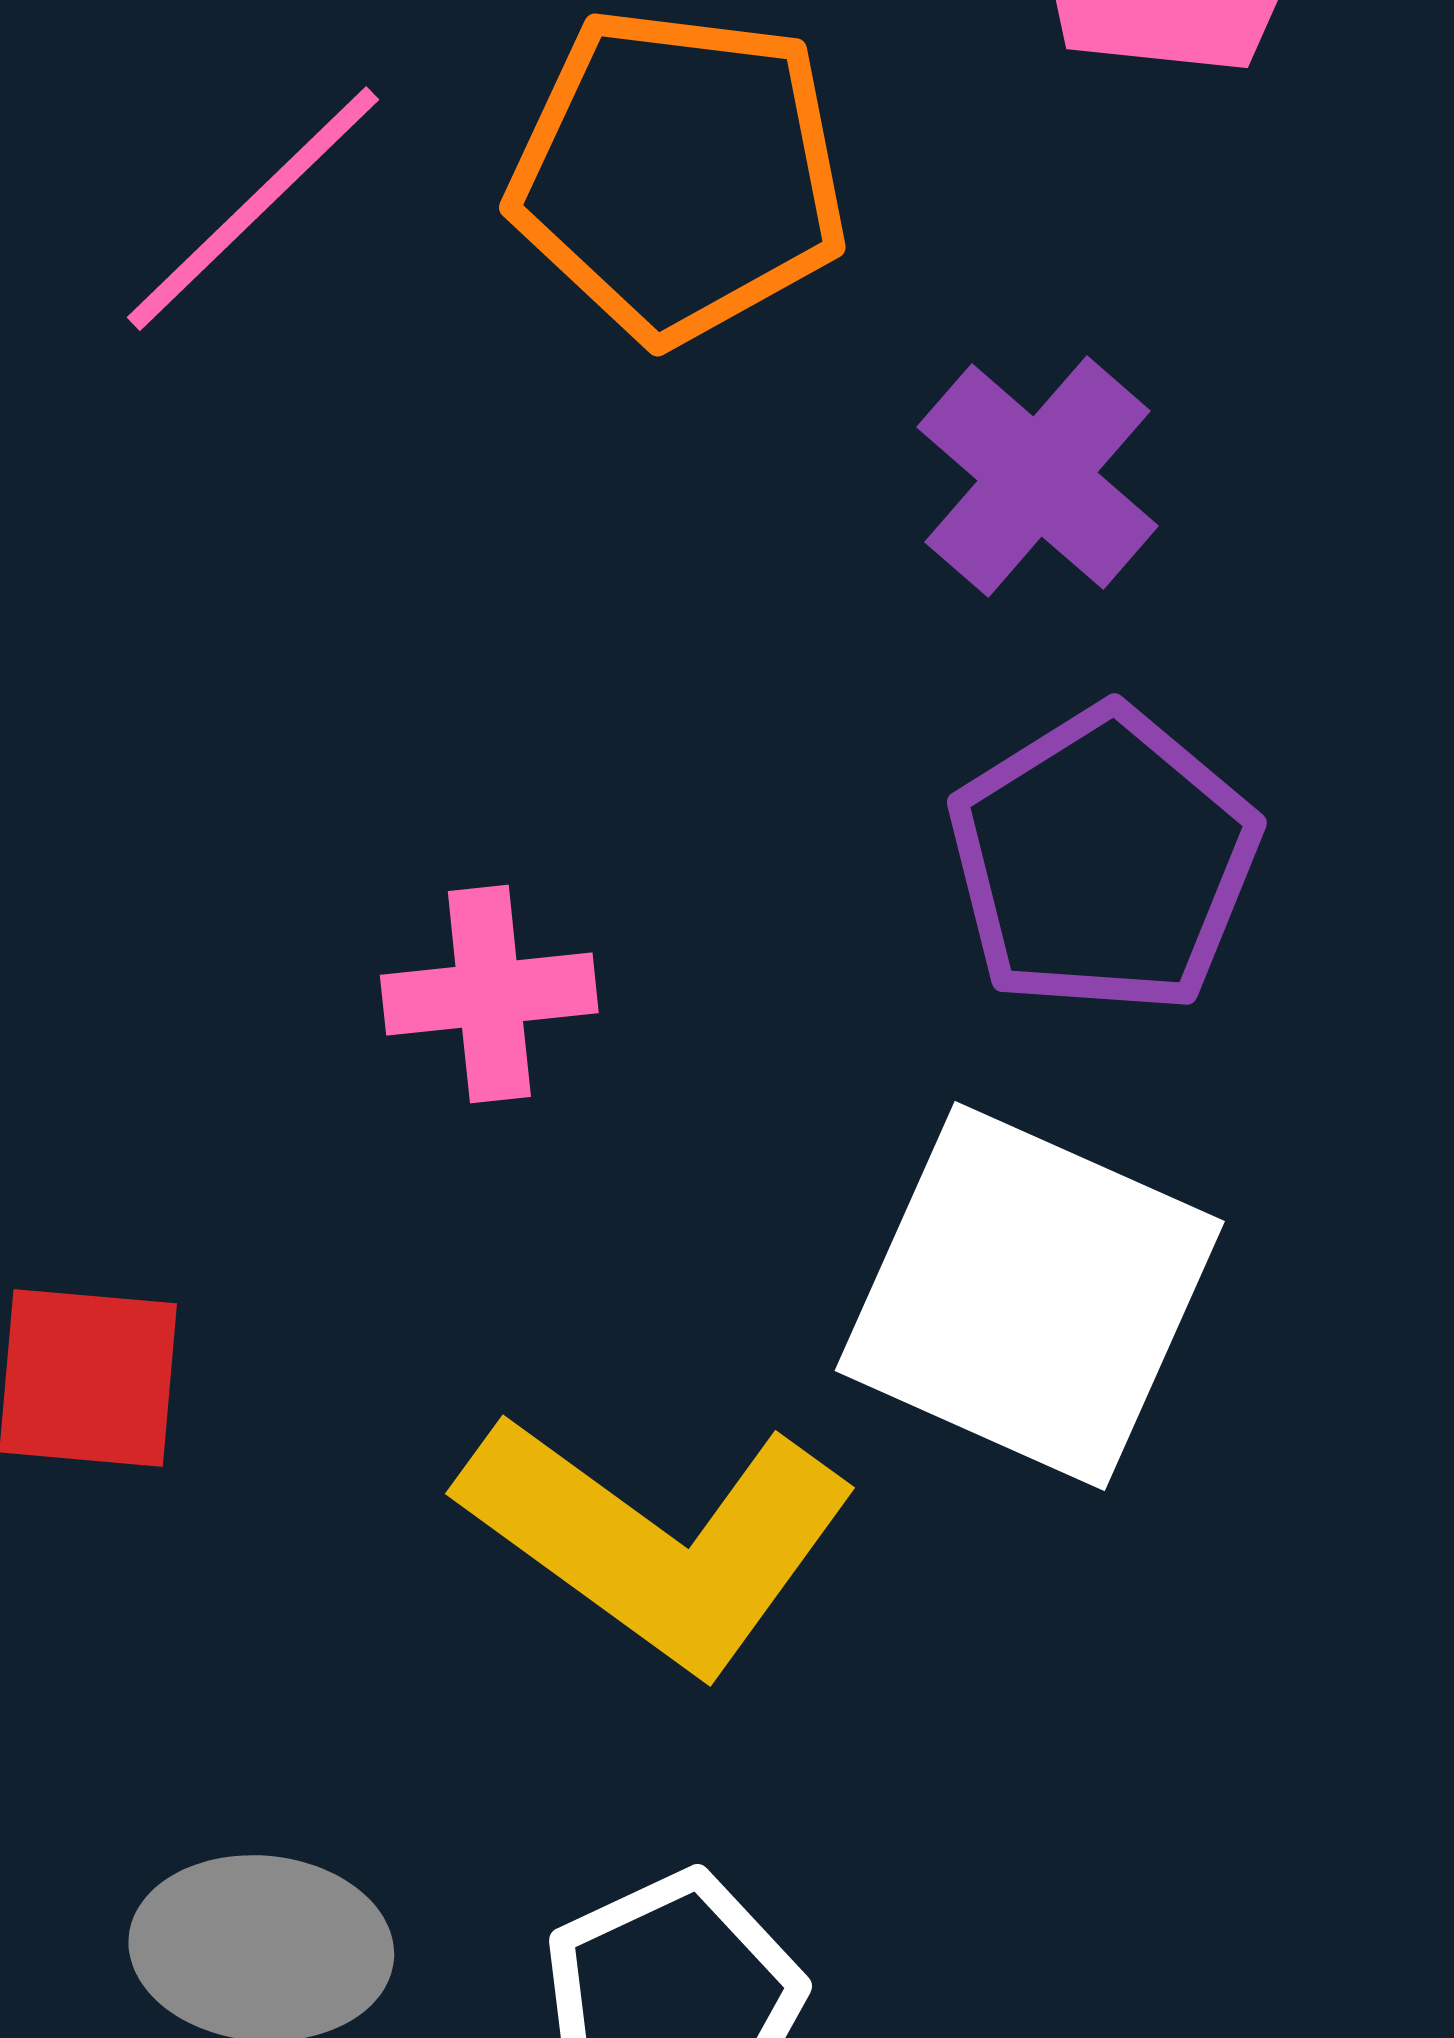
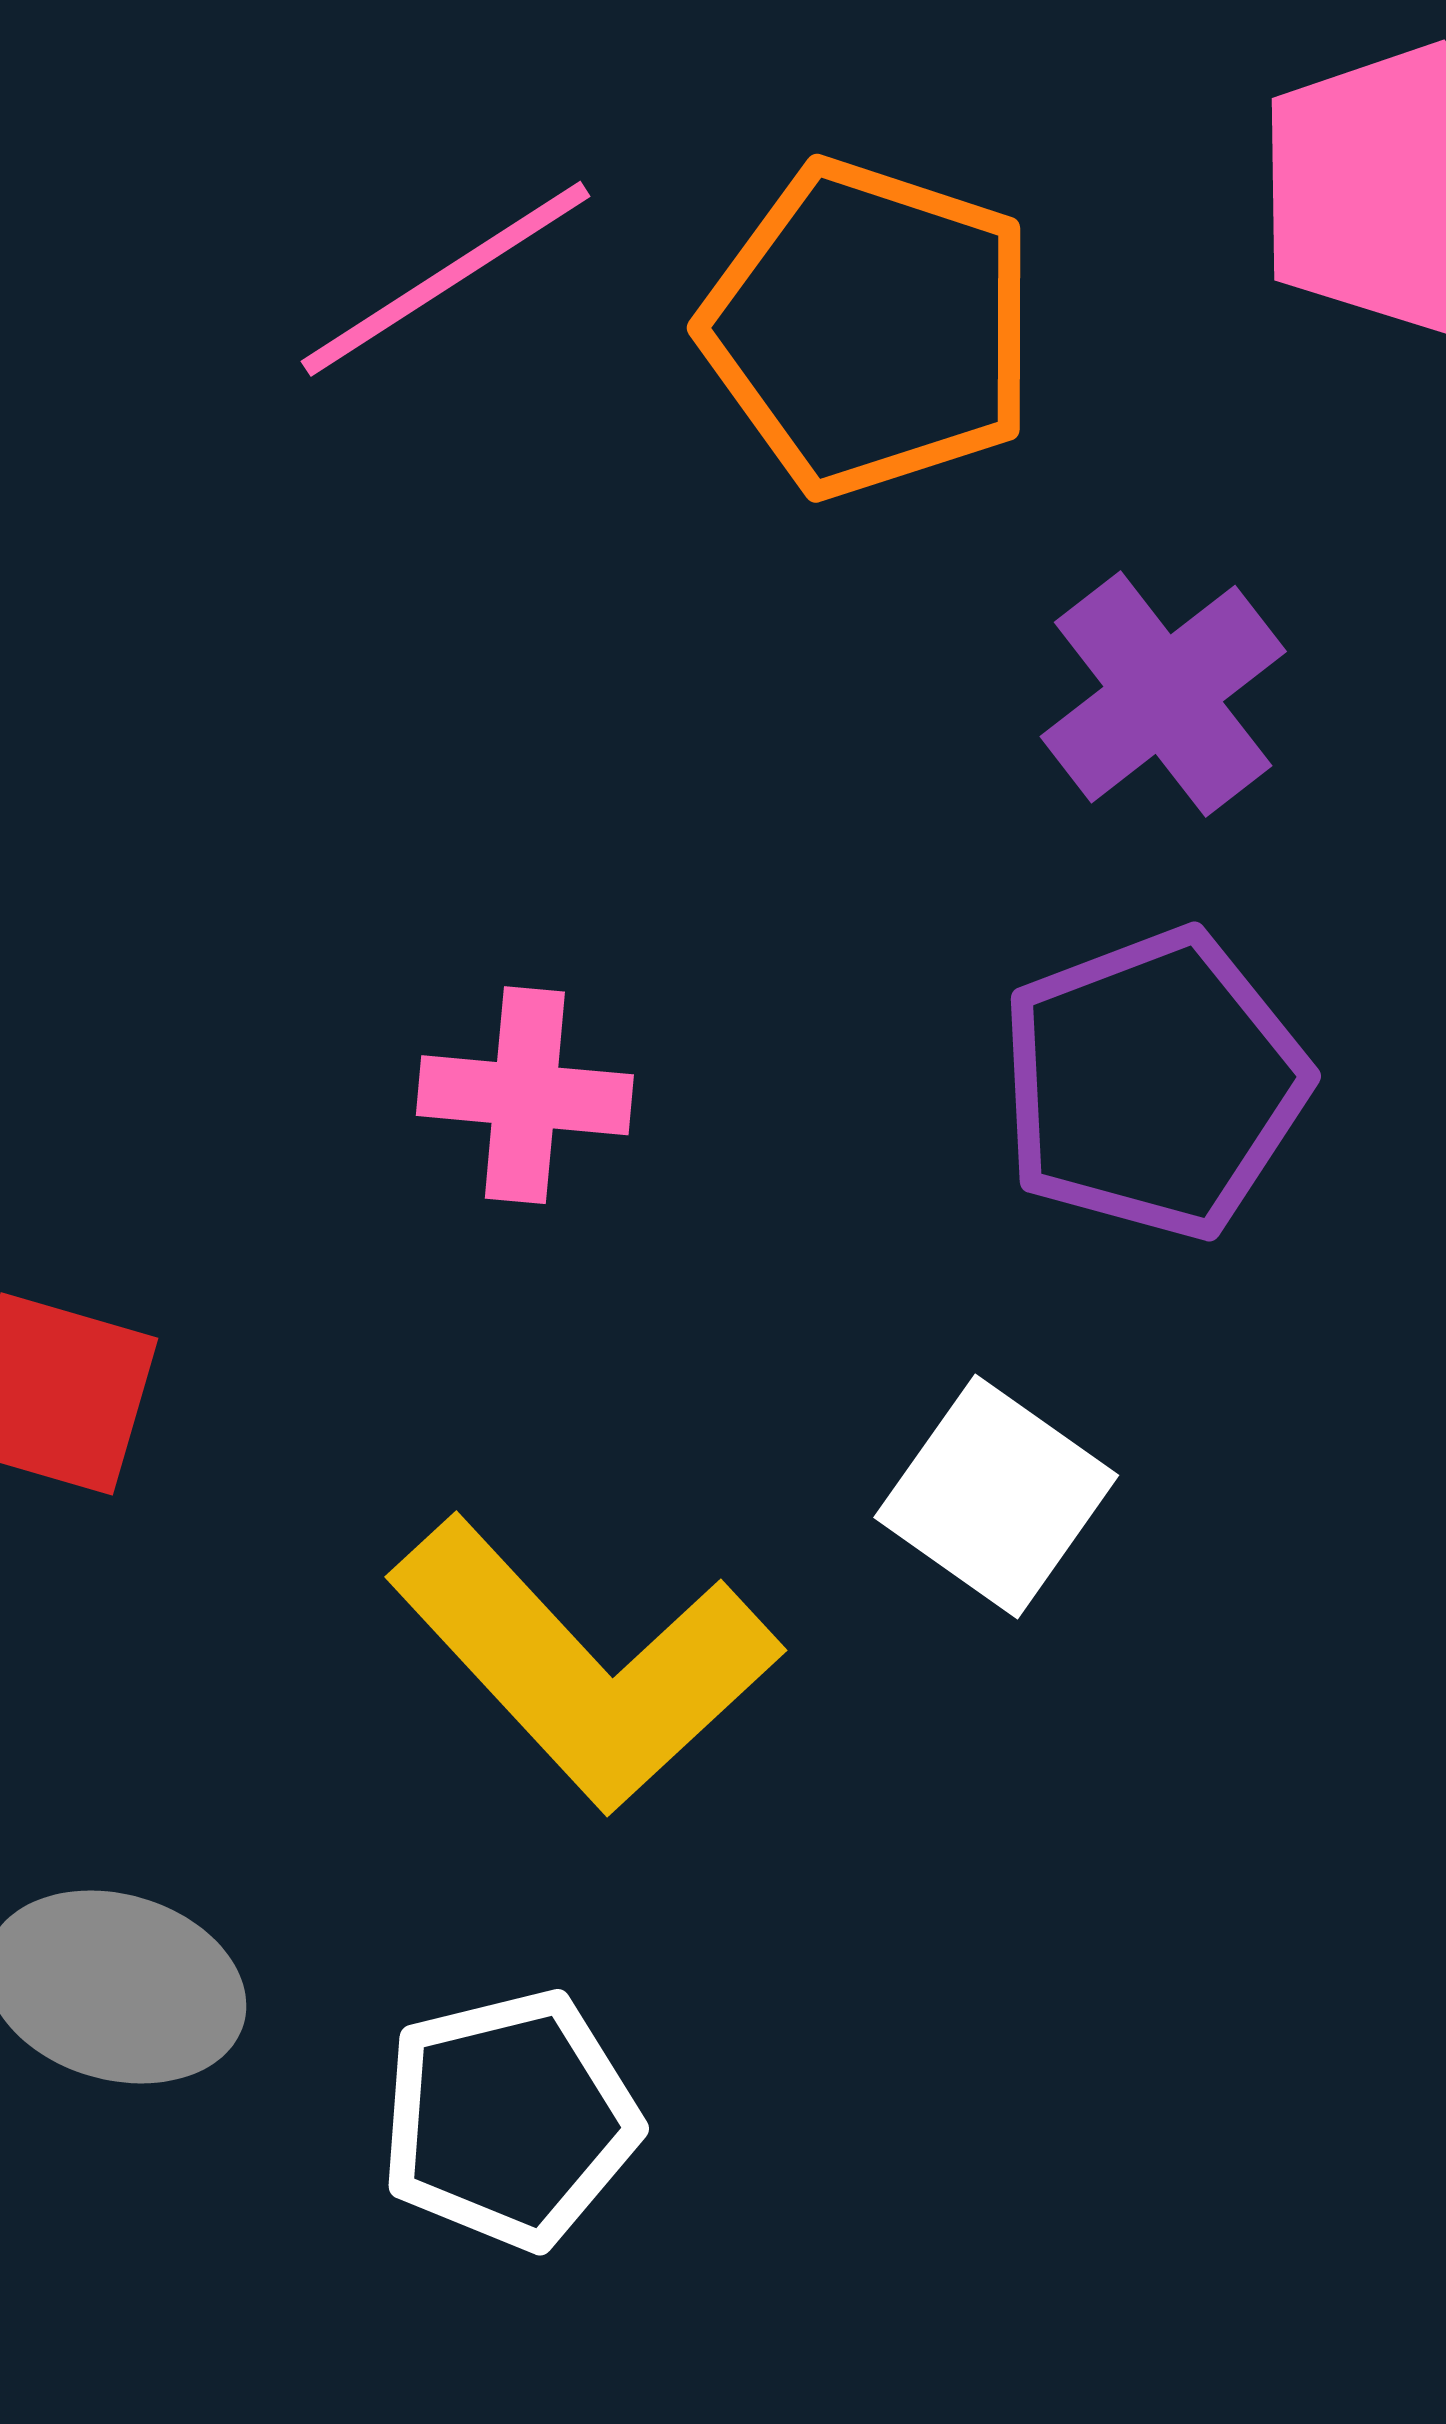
white square: (1030, 1296) -> (996, 1496), size x0.6

